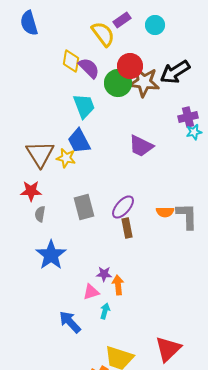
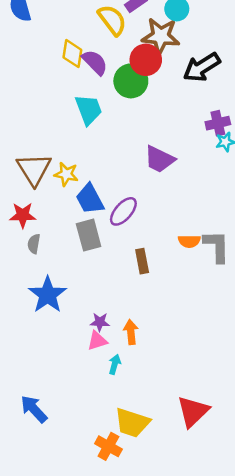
brown star: (144, 82) -> (161, 36), moved
blue trapezoid: (79, 141) -> (90, 199), moved
purple ellipse: (123, 207) -> (123, 211), moved
purple star: (104, 274) -> (100, 322), moved
blue arrow: (70, 322) -> (34, 409), moved

